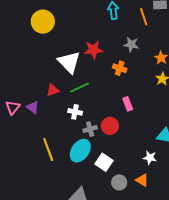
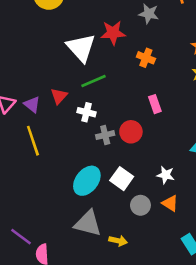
gray star: (131, 45) -> (149, 14), moved
red triangle: (53, 90) -> (59, 96), moved, turned -32
yellow line: (48, 149) -> (33, 141), moved
cyan ellipse: (80, 151) -> (87, 181), moved
white star: (150, 158) -> (166, 175), moved

